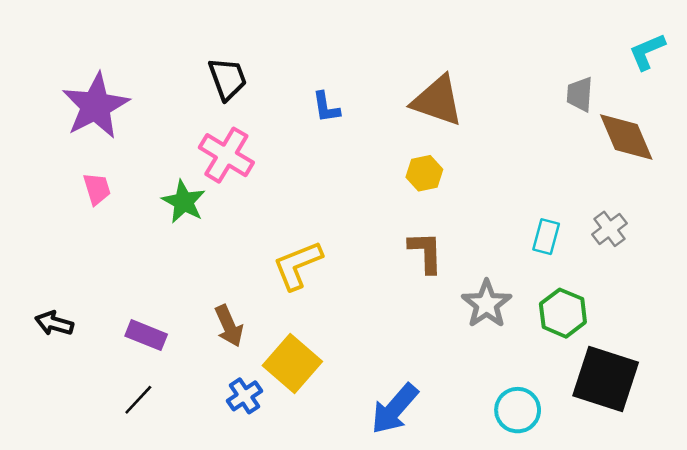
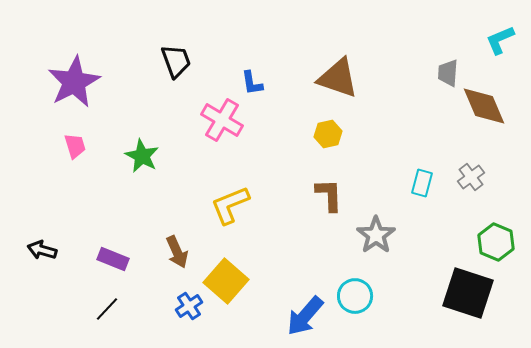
pink cross: (226, 155) -> (222, 120), moved
green hexagon: (563, 313) -> (496, 242), moved
cyan circle: (518, 410) -> (355, 296), moved

